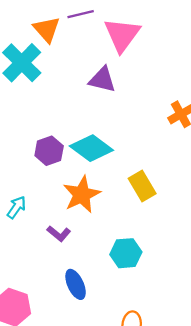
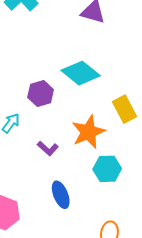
purple hexagon: (49, 151) -> (41, 94), moved
orange star: (82, 195) -> (88, 132), moved

